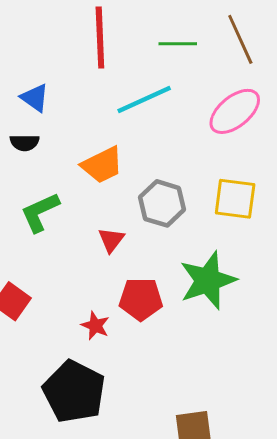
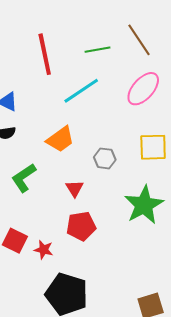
gray hexagon: (162, 203) -> (105, 158), size x0.7
red pentagon: (141, 299) -> (81, 226), moved
red star: (95, 326) -> (44, 250), moved

